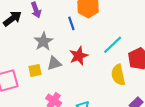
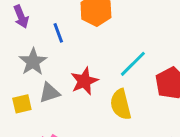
blue line: (71, 23) -> (58, 33), moved
yellow semicircle: (118, 75) -> (121, 104), moved

